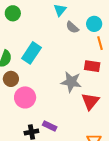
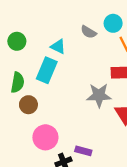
cyan triangle: (60, 10) -> (58, 47), moved, turned -32
green circle: (13, 13) -> (17, 41), moved
pink circle: (25, 97) -> (45, 137), moved

